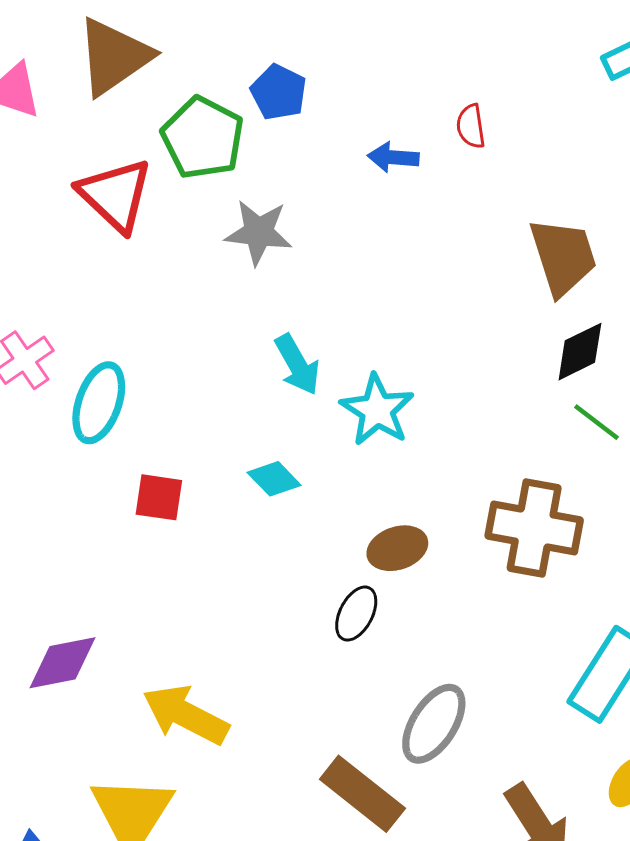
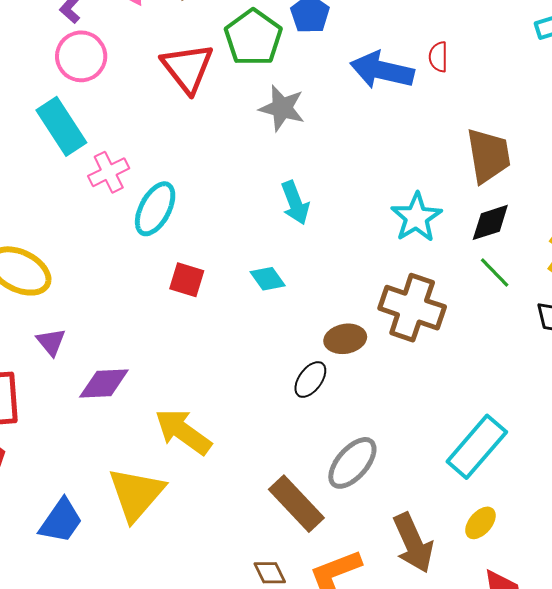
blue arrow: (393, 157) -> (382, 70), size x1.8
cyan star: (377, 410) -> (416, 217), moved
brown cross: (534, 528) -> (412, 308), moved

